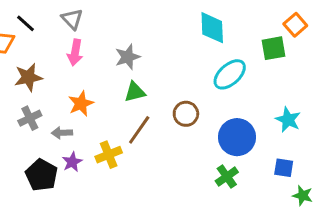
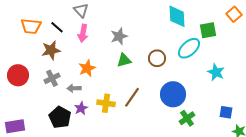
black line: (25, 23) -> (57, 27), moved
green square: (273, 48) -> (208, 30), moved
brown circle: (186, 114) -> (157, 58), moved
cyan star: (288, 120) -> (216, 72), moved
brown line: (139, 130) -> (132, 97), moved
blue circle: (237, 137) -> (173, 94), moved
yellow cross: (109, 155) -> (106, 103), turned 30

